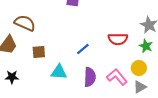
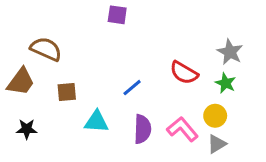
red semicircle: (118, 39) -> (184, 73), turned 30

